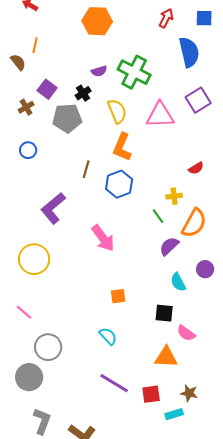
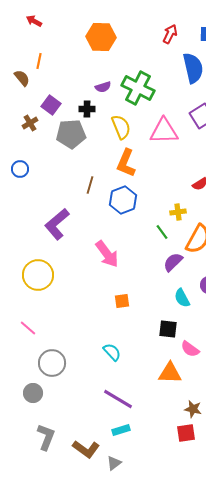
black cross: (83, 93) -> (87, 109), turned 35
blue circle: (28, 150) -> (20, 169), moved
orange square: (118, 296) -> (122, 301), moved
gray circle: (29, 377) -> (33, 393), size x0.7
red square: (151, 394) -> (186, 433), moved
cyan rectangle: (174, 414) -> (121, 430), moved

